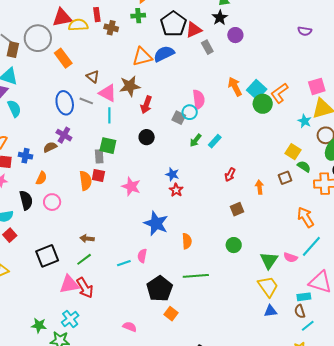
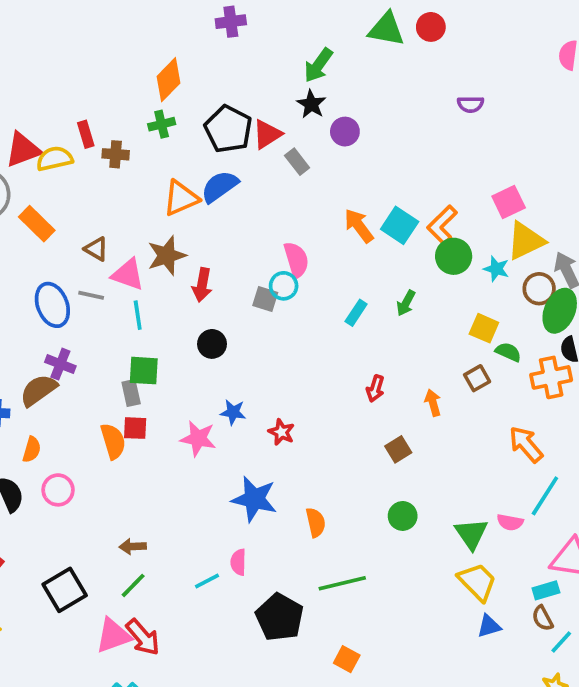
green circle: (263, 104) -> (454, 256), moved
green arrow: (196, 140) -> (406, 303), moved
cyan rectangle: (215, 141) -> (356, 313), moved
brown semicircle: (50, 147) -> (38, 390), size x1.5
blue star: (172, 174) -> (233, 412), moved
orange square: (171, 314) -> (347, 659), moved

